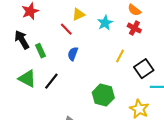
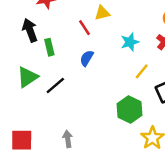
cyan star: (105, 23) -> (130, 42), moved
green triangle: (27, 79) -> (27, 77), turned 48
green hexagon: (103, 95) -> (129, 110), moved

